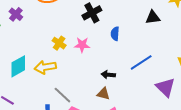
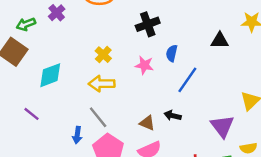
pink star: (82, 45) -> (144, 65), moved
blue line: (141, 62) -> (187, 80), moved, turned -30
yellow arrow: (45, 67) -> (102, 84), moved
black arrow: (108, 75) -> (173, 116), moved

